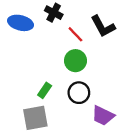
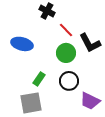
blue ellipse: (21, 23) -> (22, 44), moved
black L-shape: (103, 26) -> (90, 43), moved

